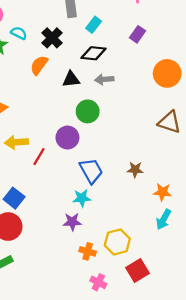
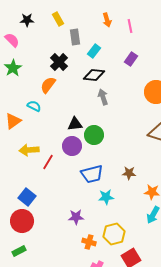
cyan semicircle: (19, 33) -> (34, 106), moved
black triangle: (71, 79) -> (75, 124), moved
gray arrow: (104, 79) -> (103, 97), turned 77
green circle: (88, 111) -> (94, 135), moved
blue trapezoid: (91, 171) -> (92, 174), turned 105
cyan star: (82, 198) -> (106, 197), moved

